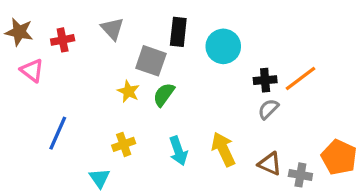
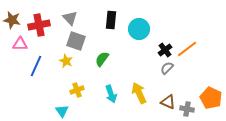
red cross: (63, 40) -> (39, 25), size x1.5
gray square: (151, 61) -> (76, 41), moved
pink triangle: (32, 70) -> (20, 44), turned -35
black cross: (265, 80) -> (165, 50), turned -32
yellow star: (128, 91) -> (66, 61), moved
blue line: (58, 133) -> (36, 66), moved

